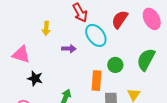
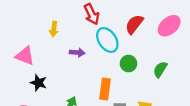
pink ellipse: (152, 19) -> (169, 26), turned 75
green semicircle: (146, 59) -> (160, 69), size x0.7
green circle: (115, 65) -> (128, 64), moved

